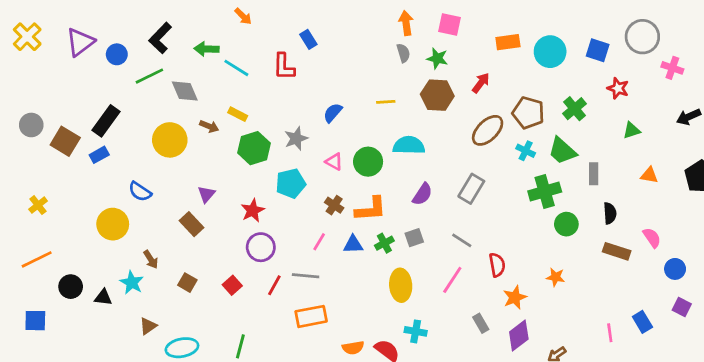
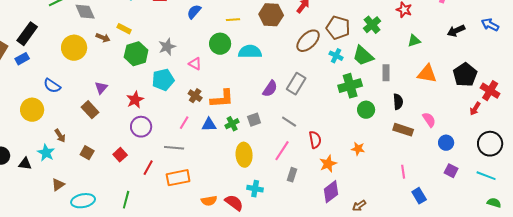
blue semicircle: (333, 113) -> (194, 12), moved
green circle: (368, 162) -> (220, 44), moved
orange triangle: (649, 175) -> (427, 74), size x1.5
purple semicircle: (422, 194) -> (270, 89), moved
red line: (274, 285) -> (148, 168), moved
blue rectangle: (642, 322) -> (419, 196), moved
gray rectangle: (481, 323) -> (292, 175), moved, turned 48
pink line: (610, 333) -> (403, 172), moved

